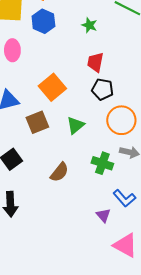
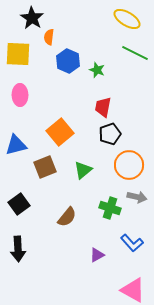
blue hexagon: (43, 21) -> (68, 61), moved
black pentagon: (102, 89) -> (110, 134), turned -30
purple triangle: (103, 215) -> (97, 255), moved, turned 42

